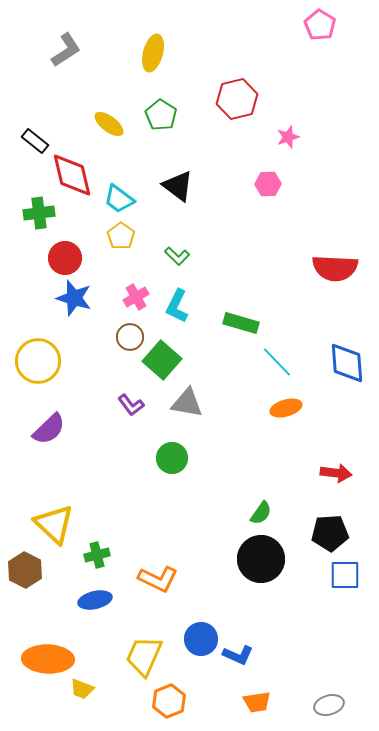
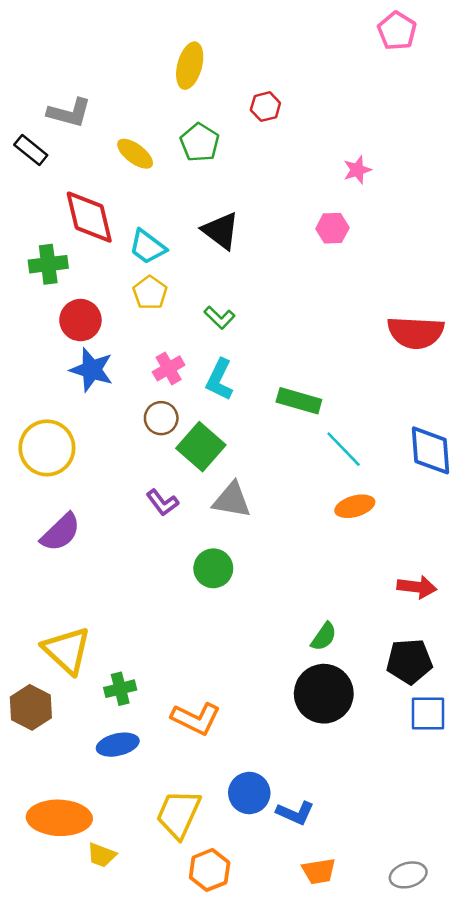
gray L-shape: (66, 50) -> (69, 113), moved, turned 48
red hexagon: (237, 99) -> (265, 107), moved, size x0.6
black rectangle: (35, 141) -> (31, 150), moved

